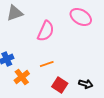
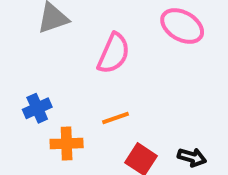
orange cross: (22, 77) -> (67, 144), turned 35

